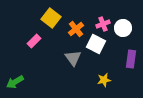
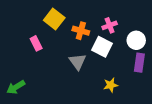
white circle: (123, 28) -> (136, 40), moved
orange cross: (76, 29) -> (81, 31), turned -35
pink rectangle: (34, 41) -> (36, 43), turned -72

